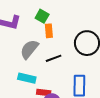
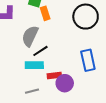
black line: (54, 58) -> (40, 51), moved

